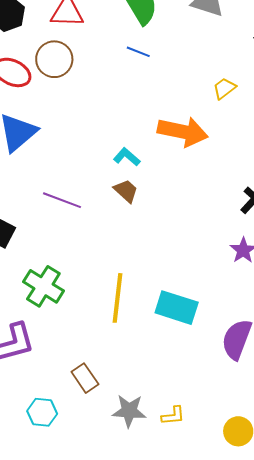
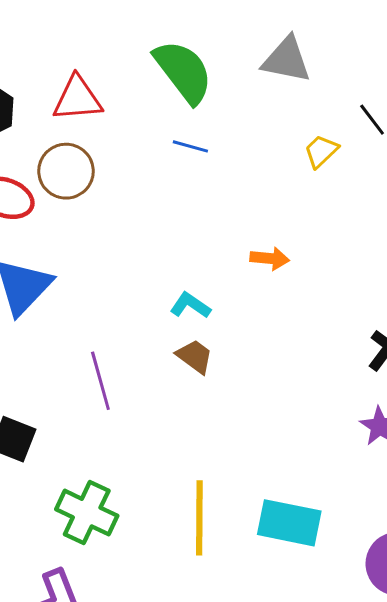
yellow trapezoid: (224, 88) -> (321, 151), moved
orange arrow: (183, 132) -> (270, 258), size x0.5
purple line: (62, 200) -> (100, 381), turned 60

